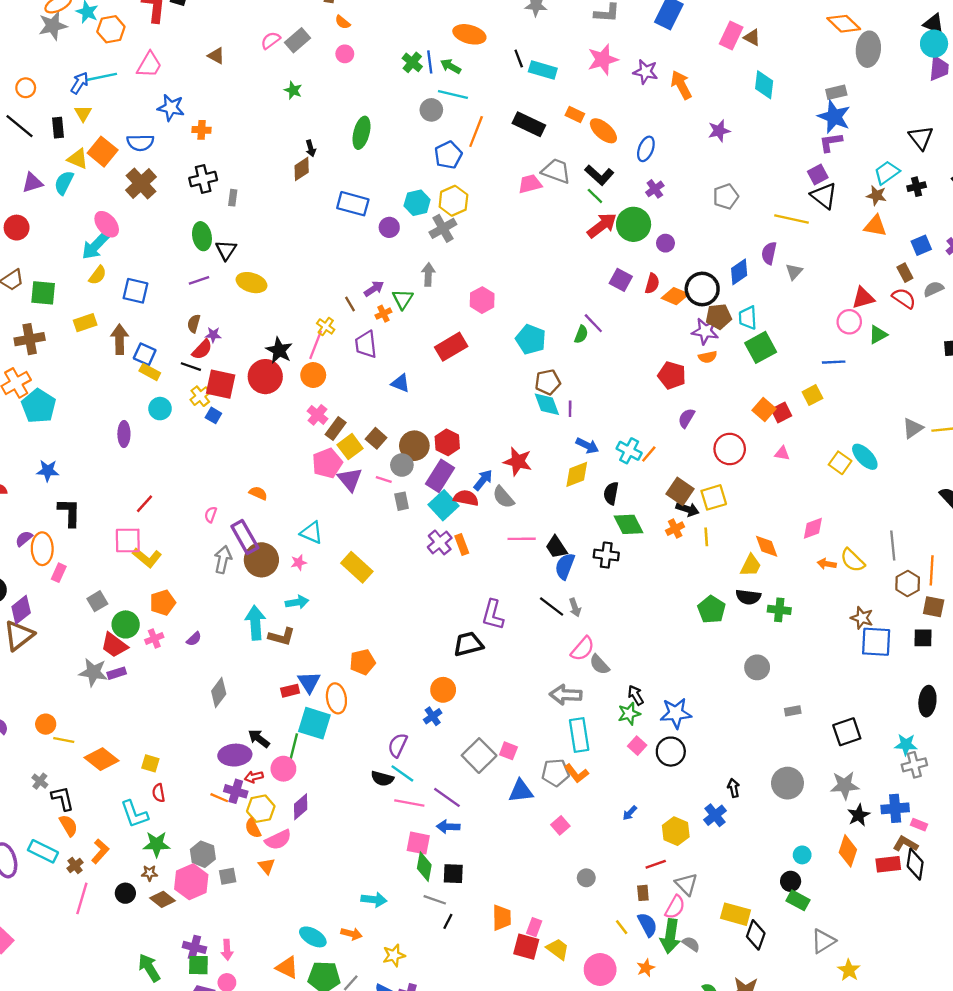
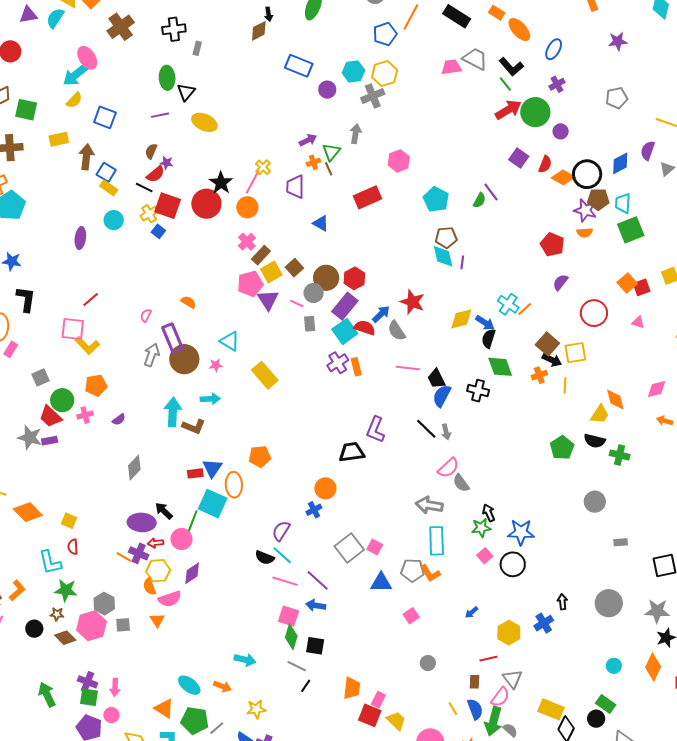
brown line: (350, 304) -> (329, 169), moved
blue arrow: (587, 446) -> (485, 323), moved
black circle: (791, 881) -> (596, 719), moved

